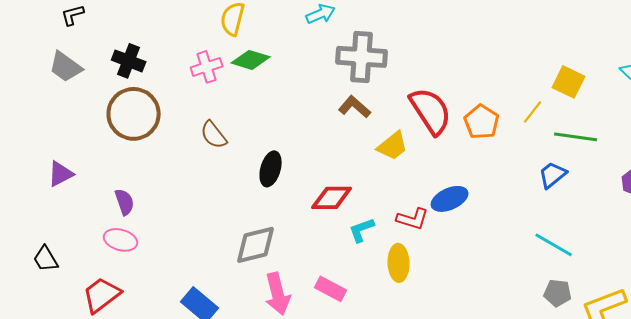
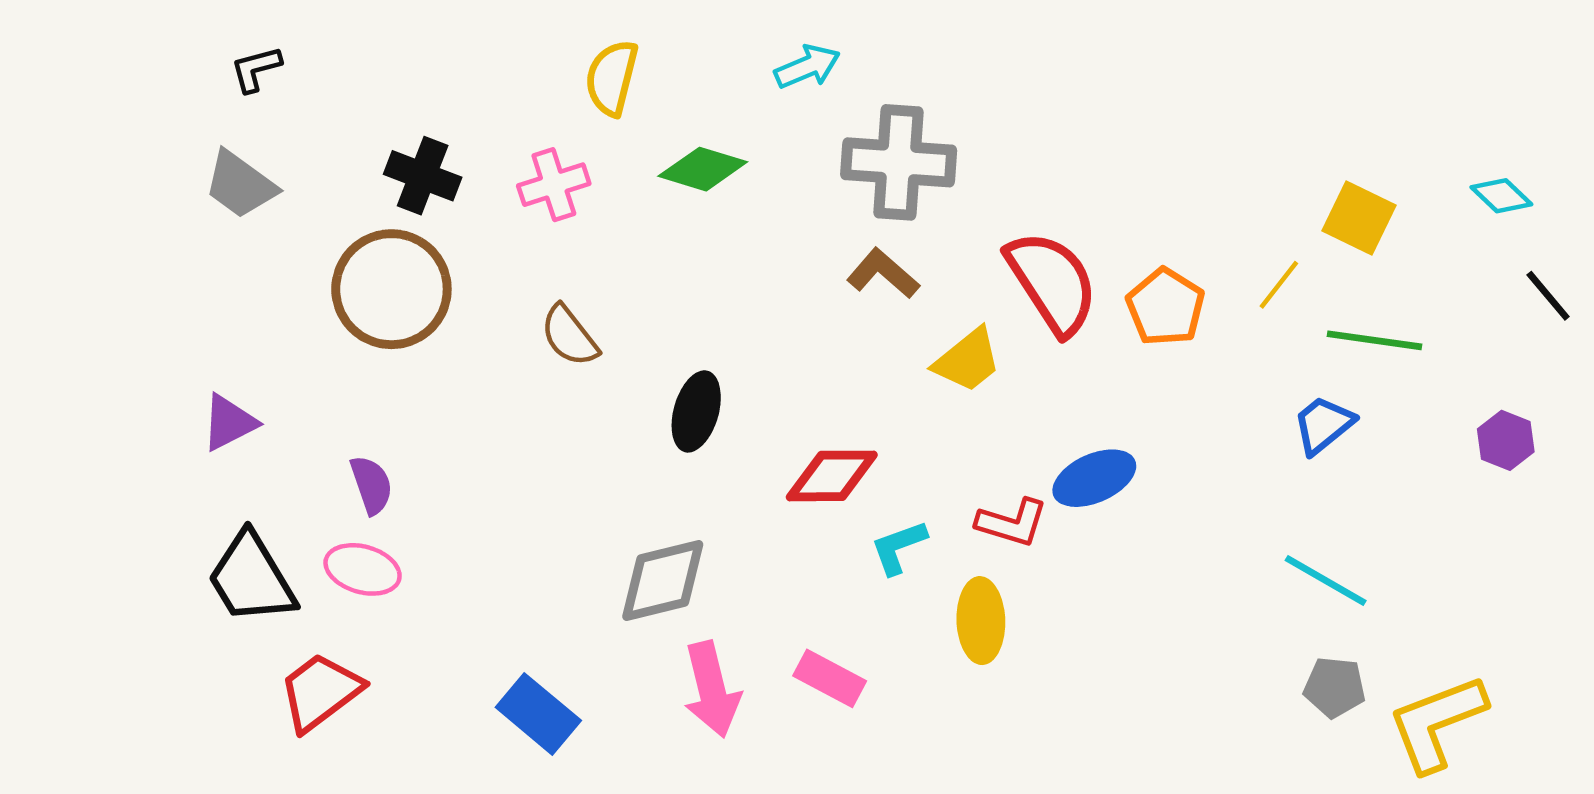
green diamond: (251, 60) -> (703, 169), moved
black cross: (129, 61) -> (423, 176), moved
black trapezoid: (46, 259) -> (251, 578), moved, size x1.6

